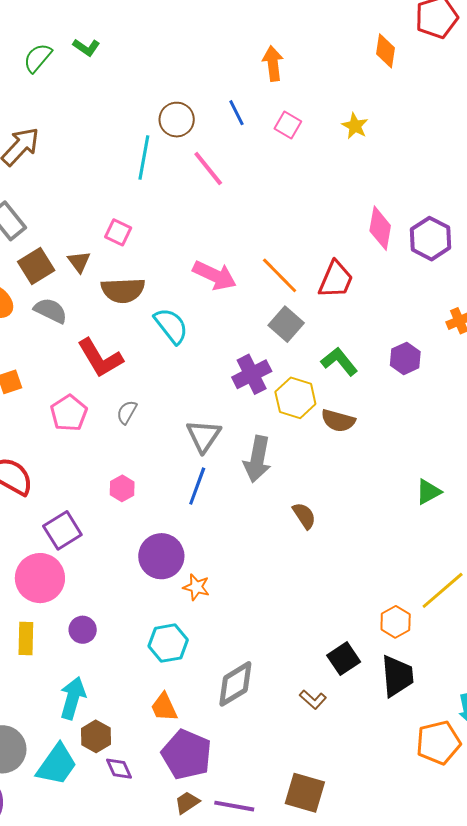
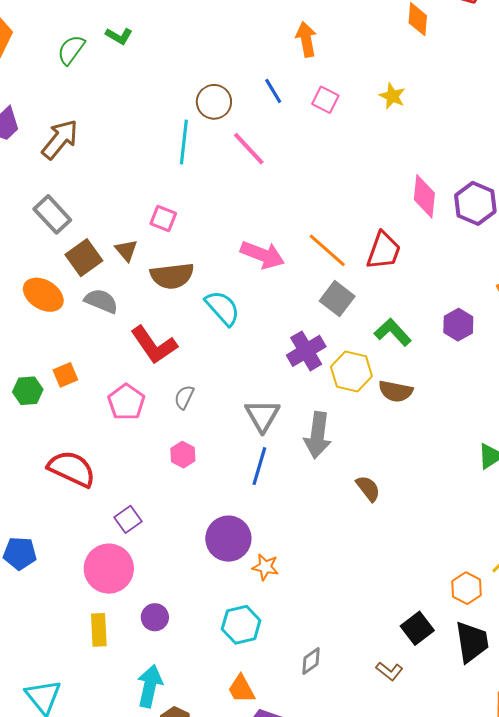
pink hexagon: (122, 488) -> (183, 455), moved
purple square: (62, 530) -> (128, 519), size x0.7
gray diamond: (235, 684) -> (311, 661), size x0.6

